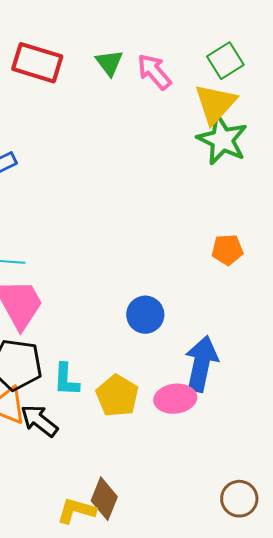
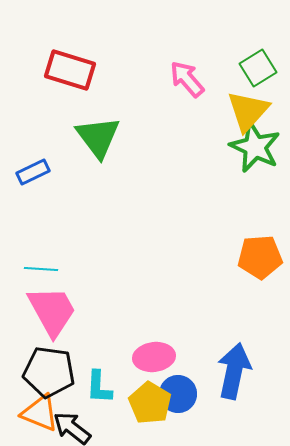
green triangle: (109, 63) -> (98, 137), moved, size x1.6
orange pentagon: (227, 250) -> (260, 257), size x1.4
blue circle: (145, 315) -> (178, 394), moved
pink ellipse: (175, 399) -> (154, 357), moved

